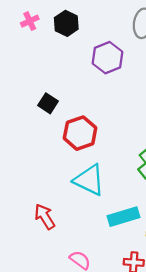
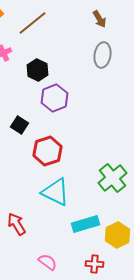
black hexagon: (66, 23) -> (38, 70), moved
purple hexagon: (107, 58) -> (55, 98), moved

